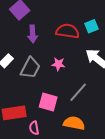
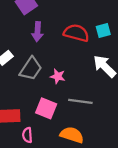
pink star: (58, 64) -> (58, 76), moved
gray line: (78, 92) -> (80, 101), turned 50

